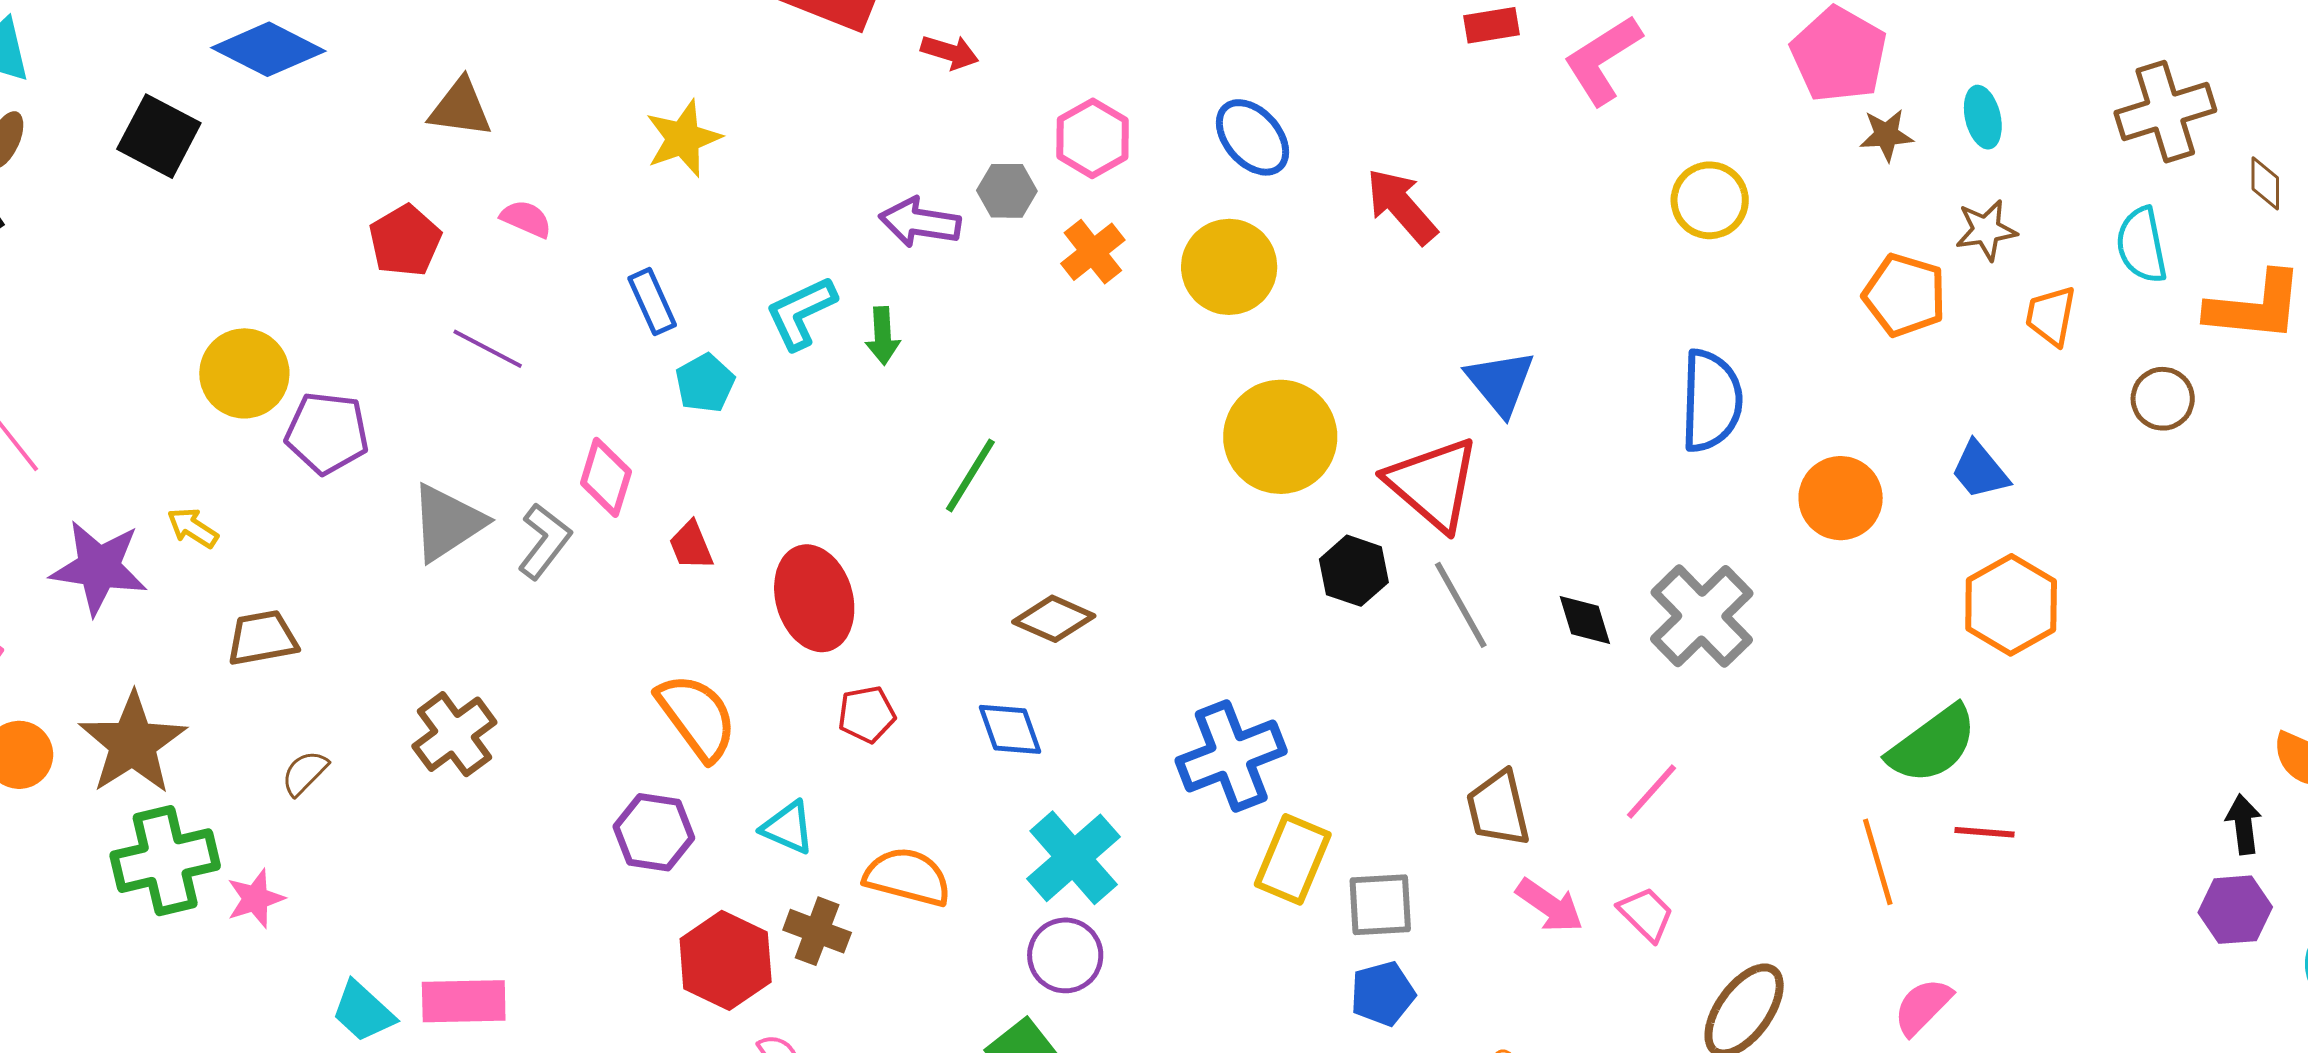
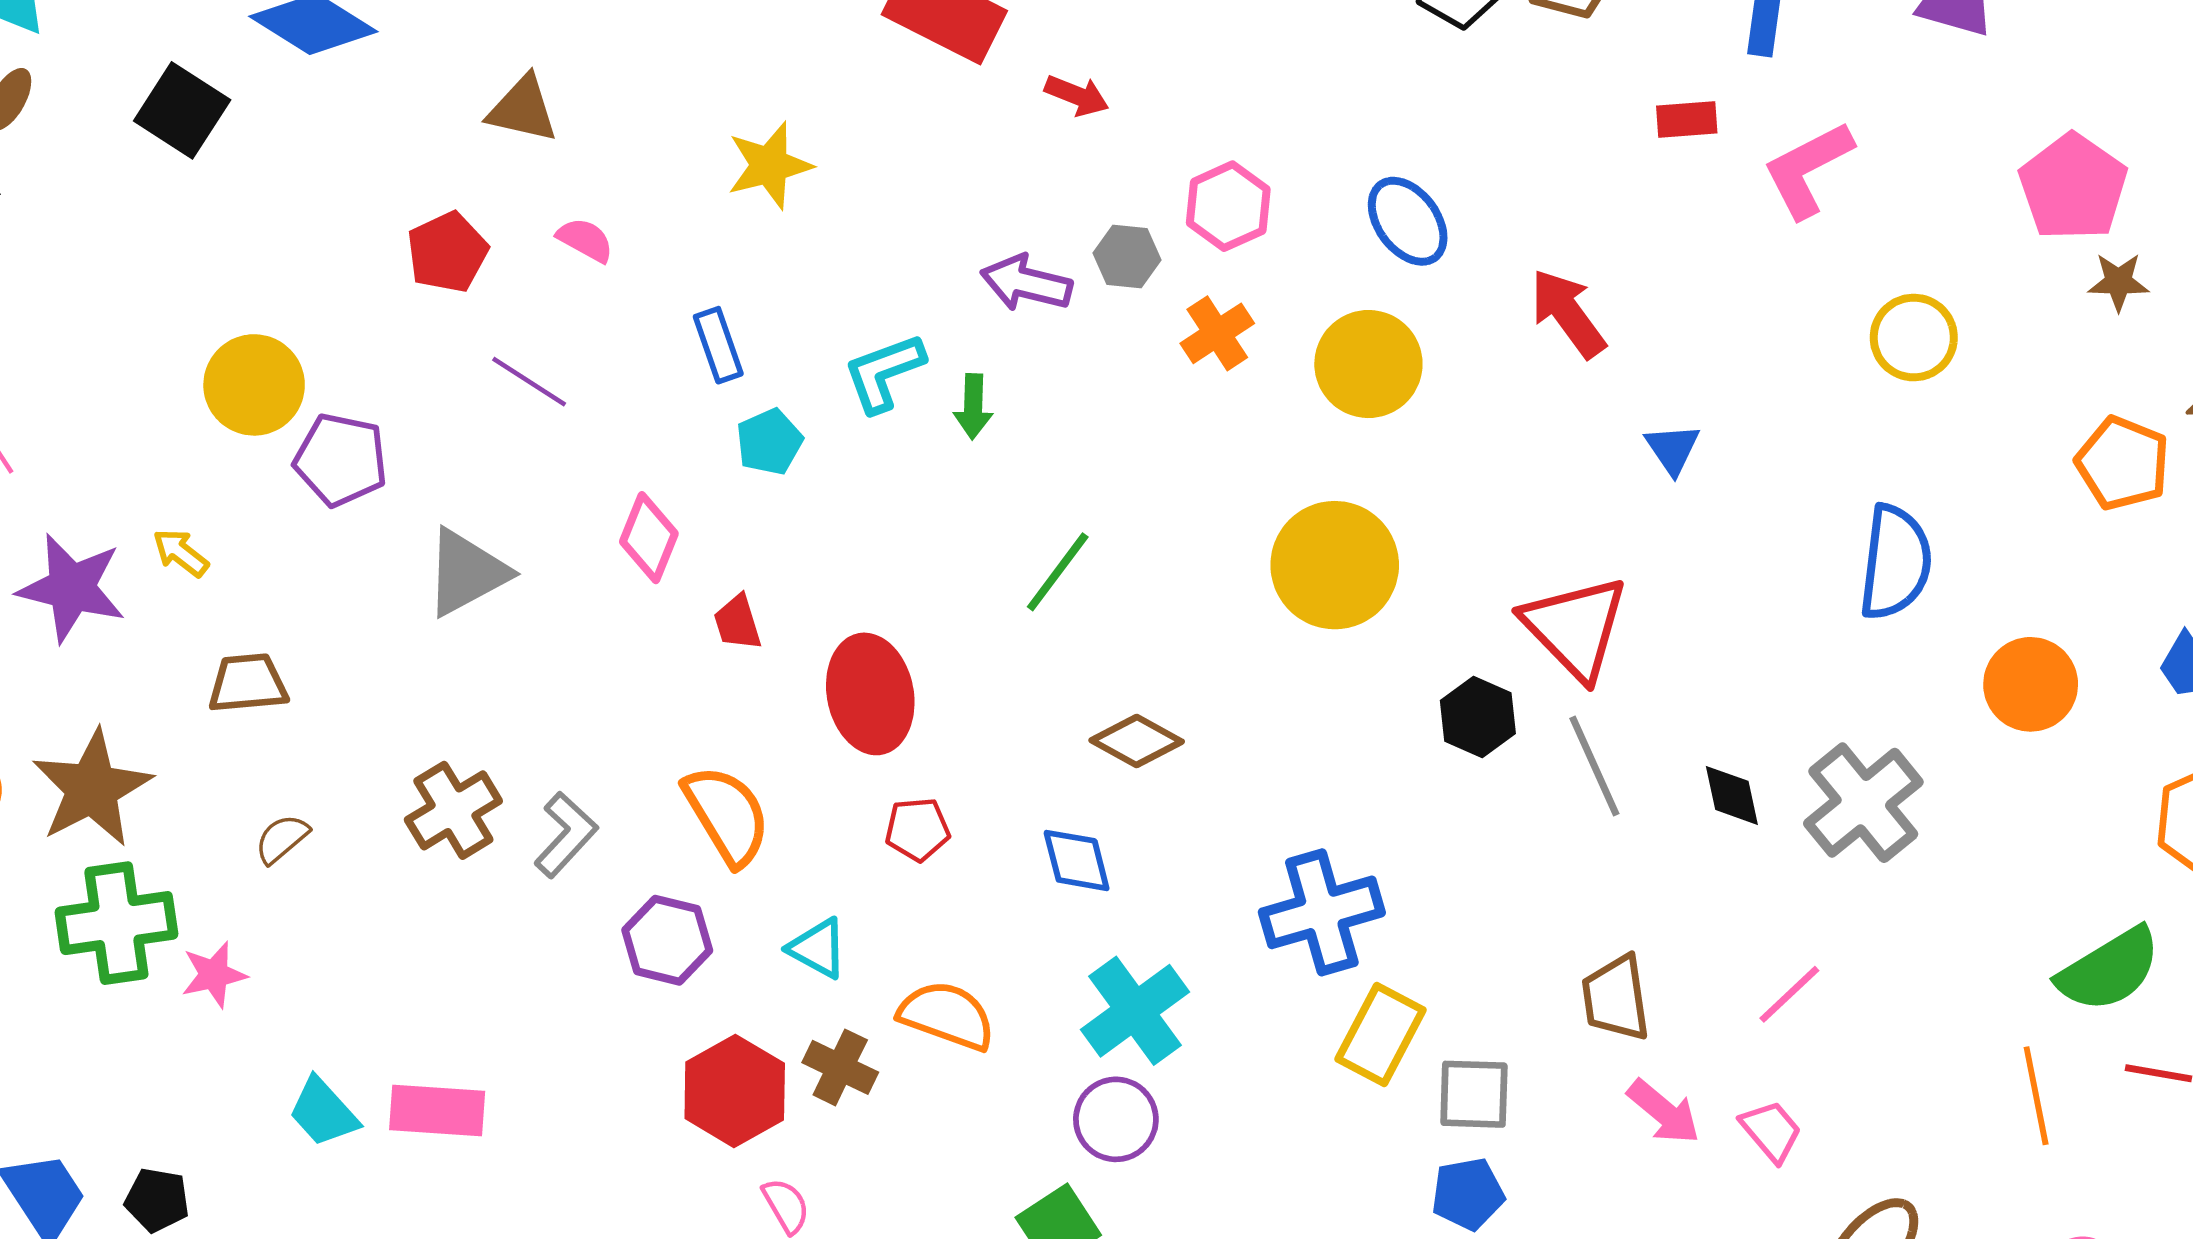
blue triangle: (1500, 383) -> (1673, 449), moved, size x0.7
yellow circle: (1280, 437) -> (1335, 565), moved
gray L-shape: (544, 541) -> (566, 835), moved

